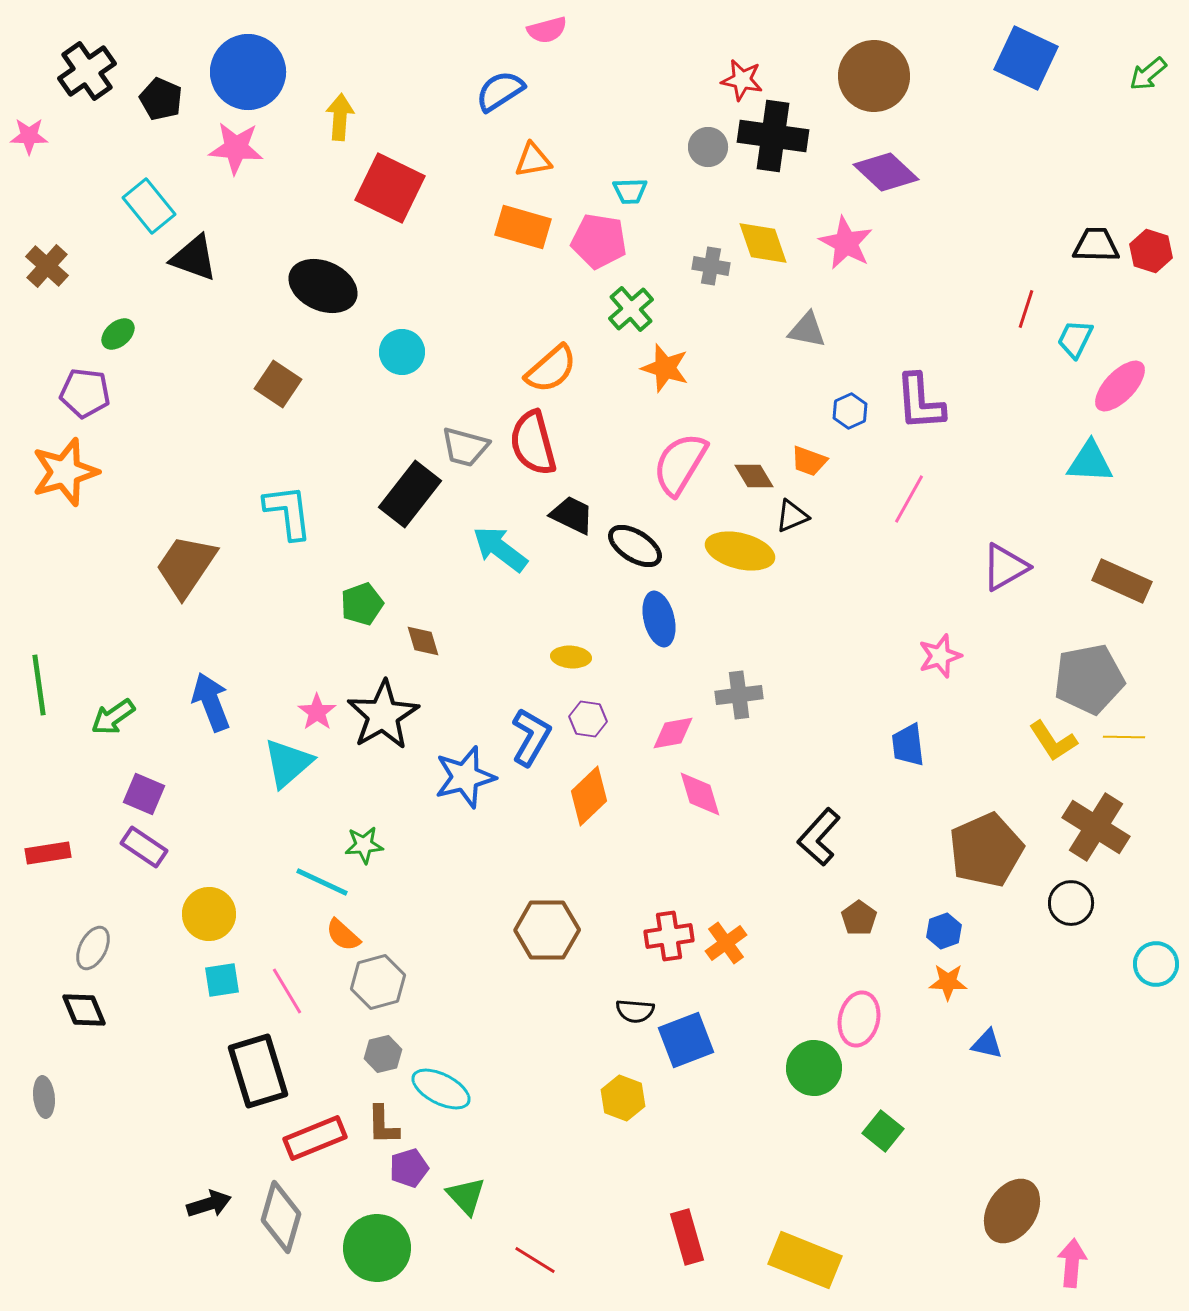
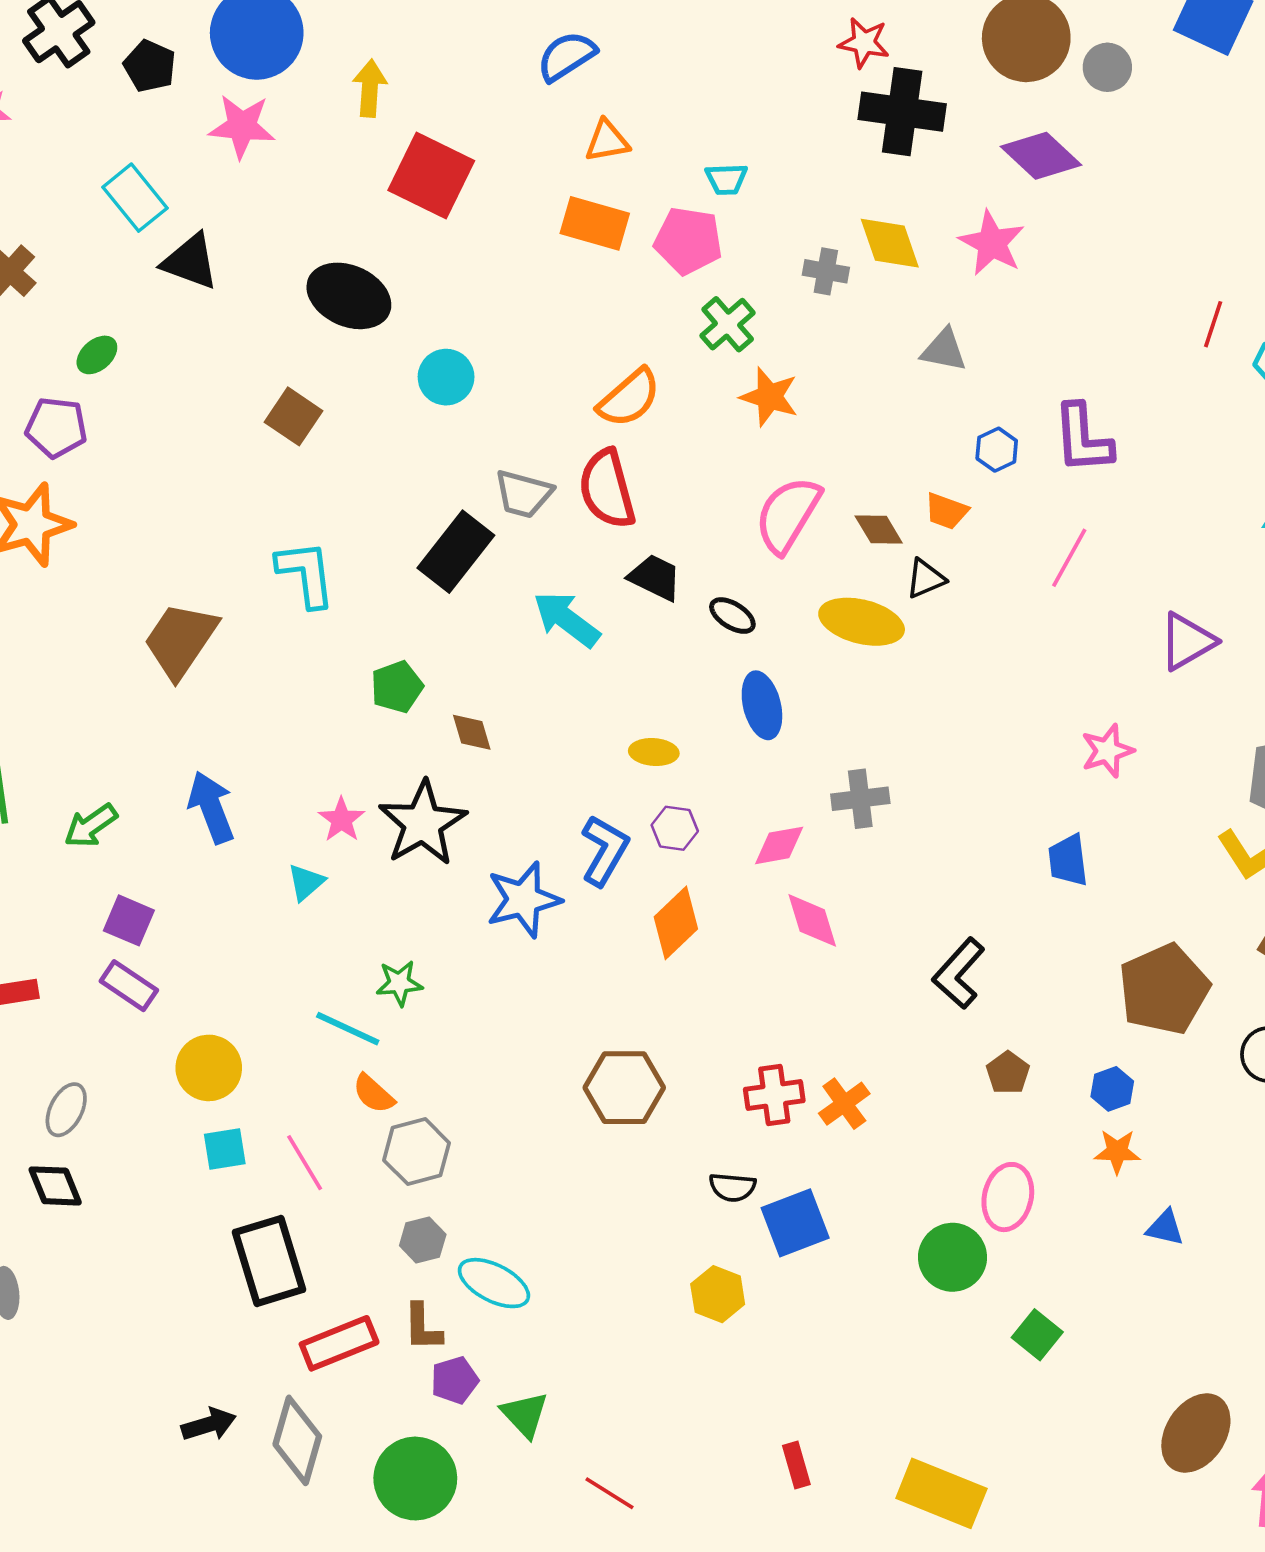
gray circle: (708, 147) -> (1107, 67), moved
black ellipse: (635, 546) -> (732, 616), size x0.7
cyan triangle: (288, 763) -> (306, 882), size x0.6
red rectangle: (687, 1237) -> (796, 1465), size x0.7

